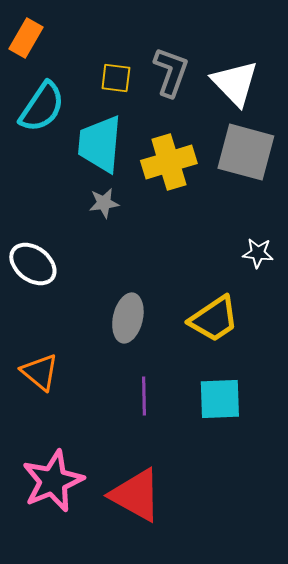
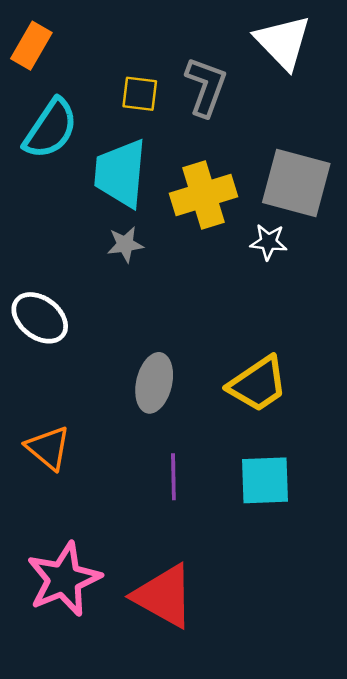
white triangle: (235, 83) -> (283, 42), moved
white star: (258, 253) -> (269, 242), moved

